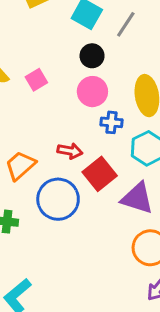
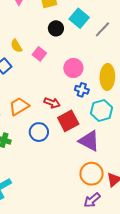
black circle: (92, 56) -> (56, 28), moved
pink square: (36, 80) -> (39, 54), turned -32
blue circle: (58, 199) -> (39, 132), size x0.7

